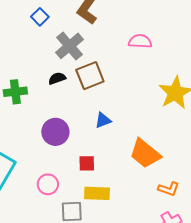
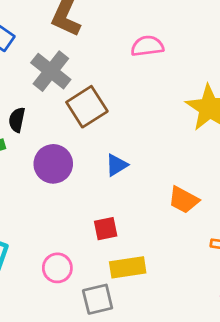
black semicircle: (57, 78) -> (17, 120), moved, turned -48
purple circle: (55, 132) -> (53, 164), moved
orange trapezoid: (145, 154) -> (184, 200), size x0.7

